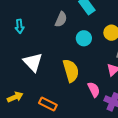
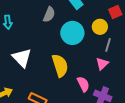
cyan circle: (84, 38) -> (72, 33), size x1.5

